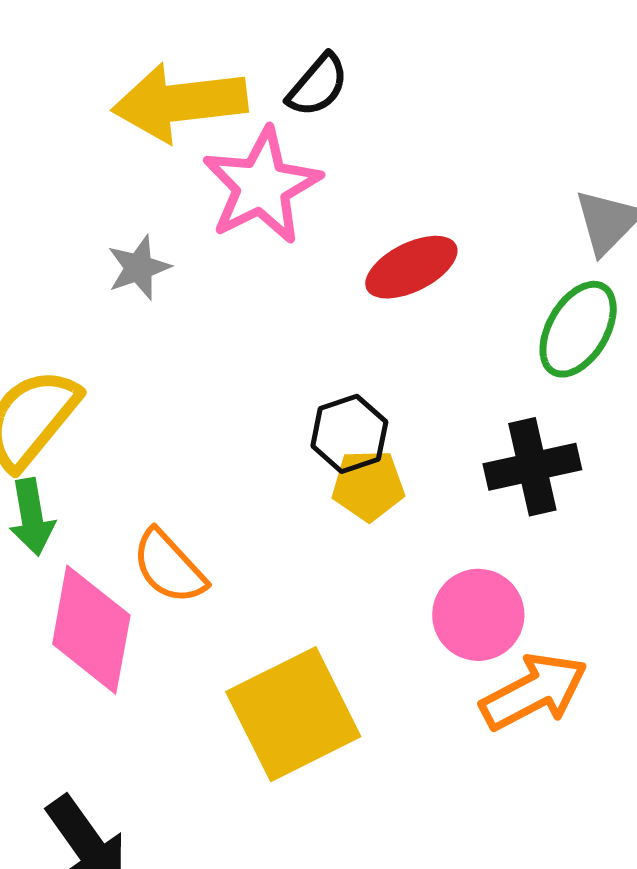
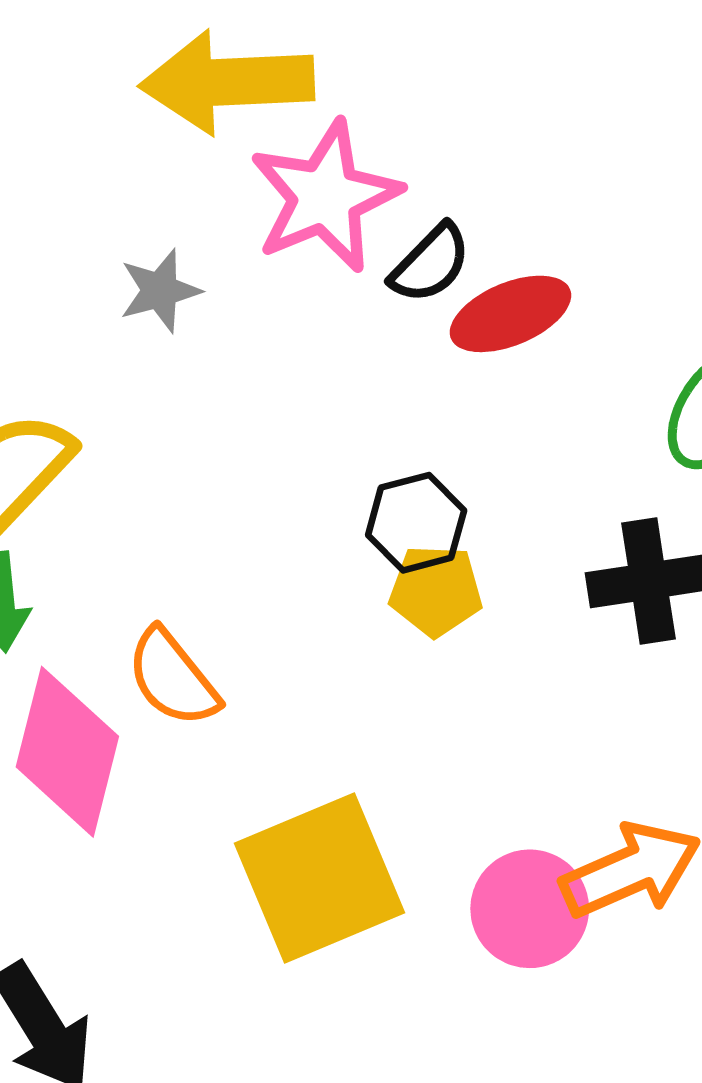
black semicircle: (318, 85) -> (430, 264), moved
pink circle: (478, 615) -> (530, 909), moved

